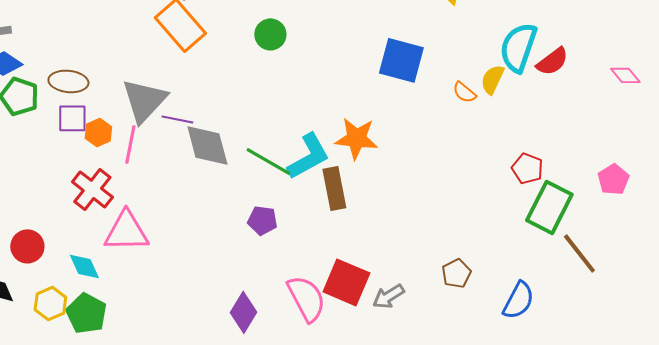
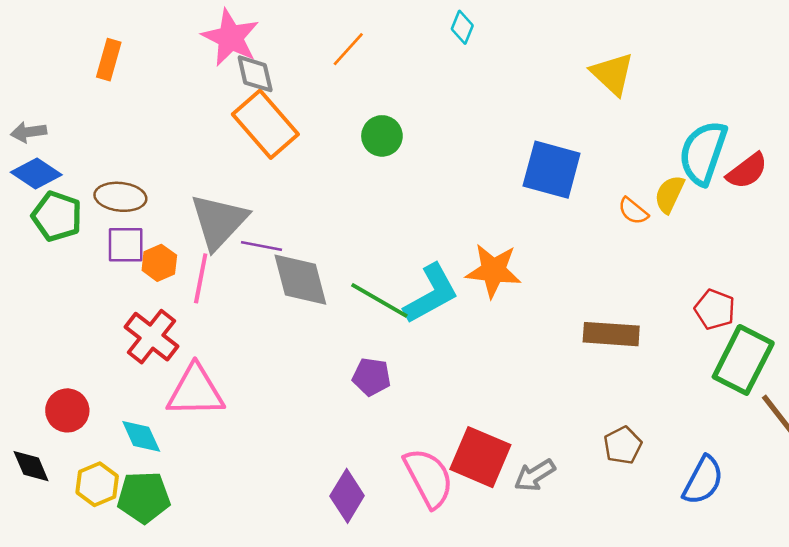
brown rectangle: (334, 188) -> (611, 334), moved, turned -75
green pentagon: (86, 313) -> (144, 497), turned -30

